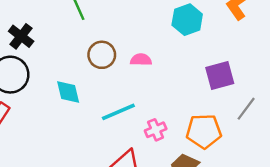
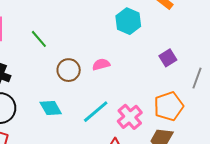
purple square: (220, 76) -> (168, 58), size x0.7
pink cross: (156, 130) -> (130, 117), size x1.4

